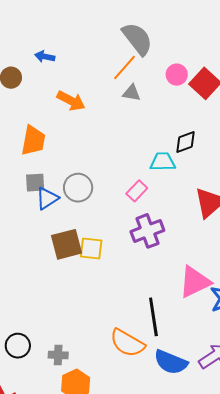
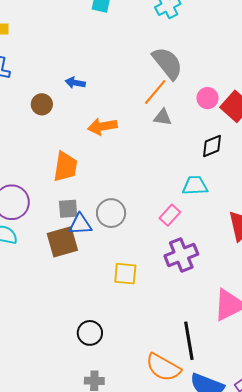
orange arrow: (71, 101) -> (102, 126), turned 144
black diamond: (186, 142) -> (212, 146), moved
blue triangle: (47, 198) -> (80, 224), turned 30
brown square: (66, 244) -> (62, 242), moved
black circle: (18, 346) -> (90, 333), moved

